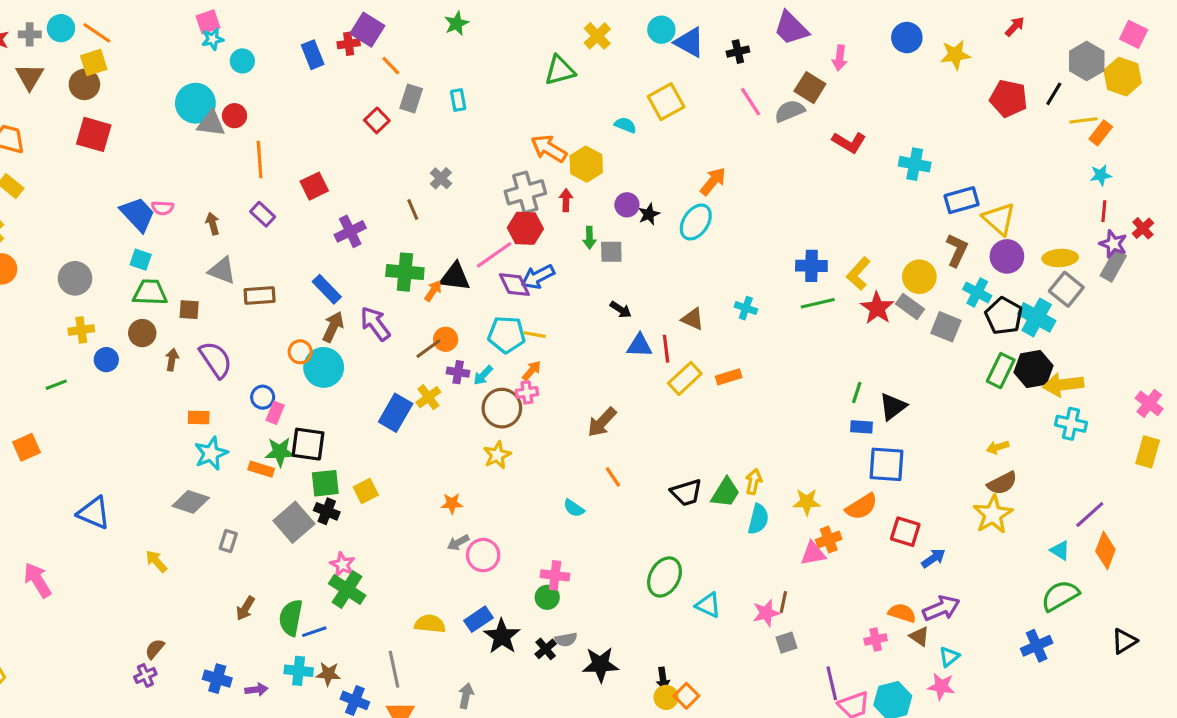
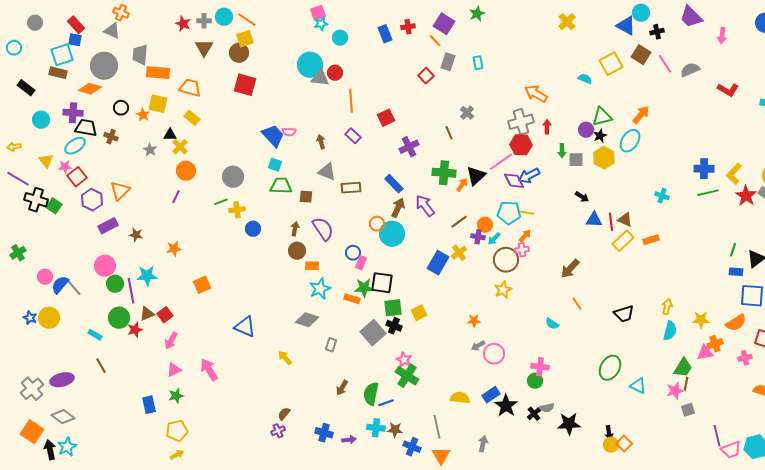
purple square: (367, 30) -> (444, 24), moved
cyan circle: (661, 30) -> (641, 13), moved
green triangle: (560, 70) -> (602, 117), moved
brown square: (810, 88) -> (641, 55), moved
yellow hexagon: (586, 164) -> (604, 158), moved
black triangle: (455, 277) -> (476, 176), turned -50
brown triangle: (693, 319) -> (625, 220), moved
brown circle: (142, 333) -> (297, 251), moved
orange circle: (446, 339) -> (485, 225), moved
green line: (56, 385) -> (221, 202), moved
green trapezoid: (725, 493) -> (683, 368), moved
pink cross: (876, 640) -> (745, 358), moved

